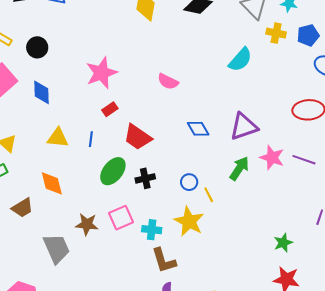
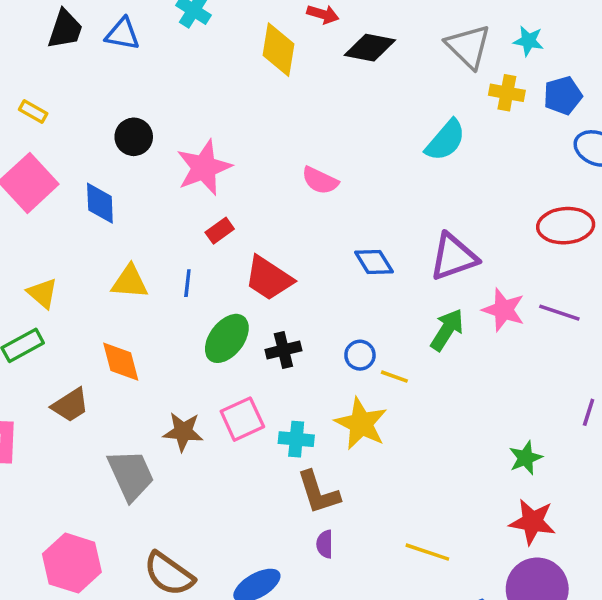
black circle: (37, 47) -> (134, 137), moved
yellow line: (209, 195) -> (394, 377), turned -42

